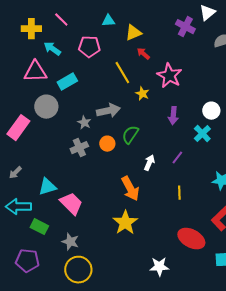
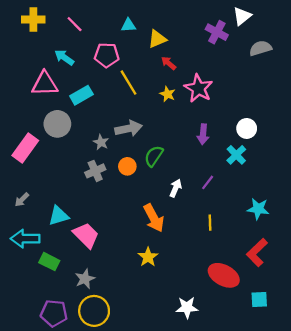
yellow cross: (31, 29) -> (33, 20), moved
yellow line: (122, 73) -> (128, 83), moved
yellow star: (142, 94) -> (167, 94), moved
yellow star: (125, 223) -> (148, 257), size x0.7
gray star: (70, 242) -> (85, 279), turned 30
purple pentagon: (27, 261) -> (54, 313), moved

